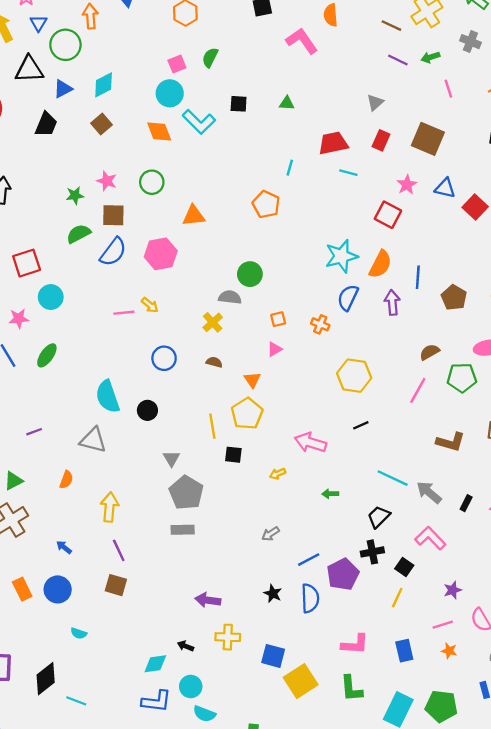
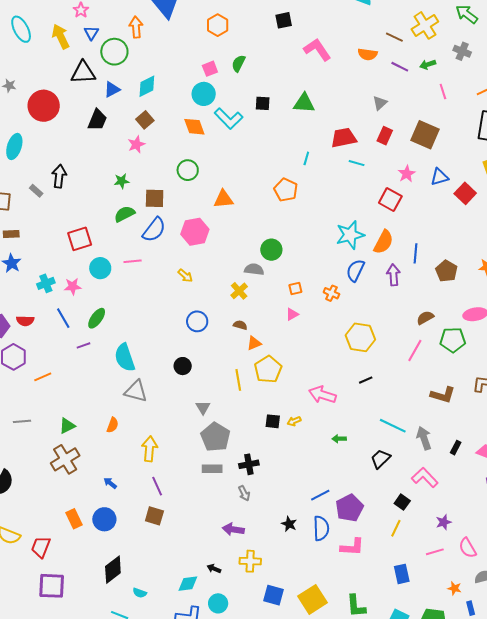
orange semicircle: (331, 15) -> (368, 54), moved, turned -78
green triangle: (287, 103) -> (304, 103), size x1.6
pink star: (107, 181) -> (136, 144), moved, turned 30
blue triangle: (445, 188) -> (439, 177), turned -30
pink line: (124, 313) -> (133, 261), moved
orange triangle: (252, 380) -> (254, 343), moved, turned 42
cyan semicircle: (108, 397) -> (125, 357), moved
purple line: (34, 432) -> (83, 345), moved
black square: (233, 455) -> (273, 421), moved
gray arrow: (429, 492) -> (424, 438), turned 30
gray arrow: (271, 534) -> (244, 493), moved, turned -84
black cross: (372, 552) -> (249, 464), moved
cyan semicircle: (79, 633) -> (140, 593), moved
pink L-shape: (355, 644) -> (352, 547), moved
orange star: (449, 651) -> (454, 588), moved
blue square: (273, 656) -> (273, 595), moved
black diamond: (46, 679) -> (113, 570), moved

